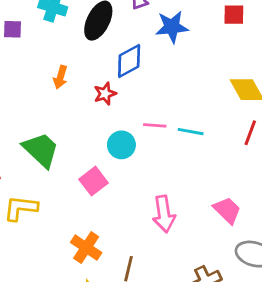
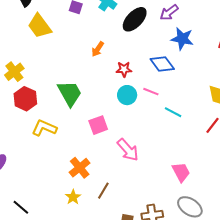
blue diamond: (129, 61) -> (162, 64), moved, turned 65
pink line: (155, 125) -> (151, 92), moved
cyan circle: (121, 145) -> (127, 95), moved
pink arrow: (164, 214) -> (128, 150), moved, turned -50

